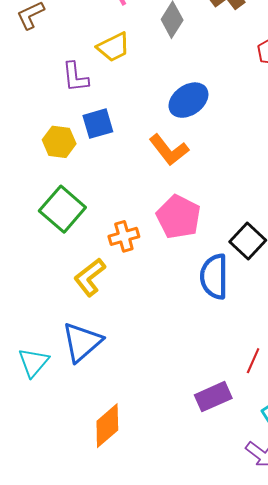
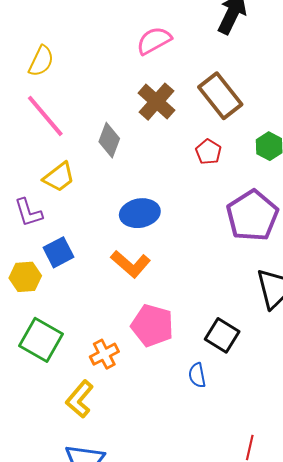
blue ellipse: (188, 100) -> (140, 213), turned 36
blue semicircle: (214, 277) -> (197, 375), size x0.6

